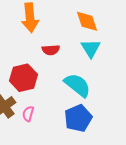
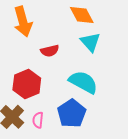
blue pentagon: (78, 118) -> (72, 113), moved

